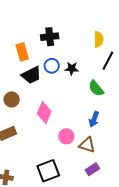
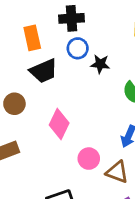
blue circle: (52, 66) -> (78, 48), moved

